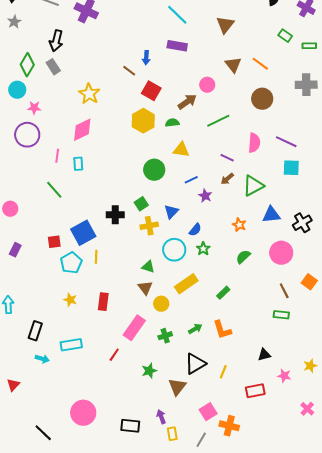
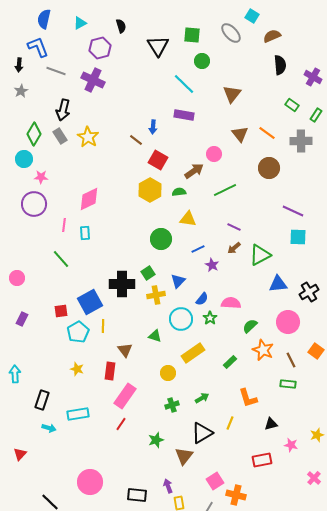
green rectangle: (309, 46) -> (316, 115), turned -56
gray cross: (306, 85) -> (301, 141), moved
yellow star: (89, 94) -> (88, 137), moved
pink semicircle: (254, 143) -> (231, 303), moved, turned -90
black cross: (115, 215) -> (122, 284), size x1.4
orange star: (239, 225) -> (263, 350), moved, size x1.5
brown triangle: (145, 288) -> (125, 350), moved
pink rectangle: (134, 328) -> (125, 396), moved
orange L-shape: (222, 330) -> (248, 398), moved
yellow line: (223, 372) -> (230, 423), moved

